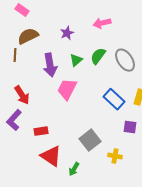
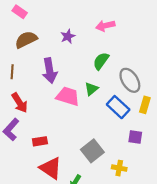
brown line: (15, 55) -> (12, 72), moved
green triangle: (76, 60) -> (91, 89), moved
gray ellipse: (125, 60) -> (130, 80), moved
pink trapezoid: (67, 89) -> (68, 96), turned 80

